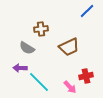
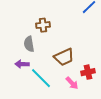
brown trapezoid: (69, 47) -> (64, 57), moved
gray semicircle: (27, 48) -> (29, 44), turned 49

